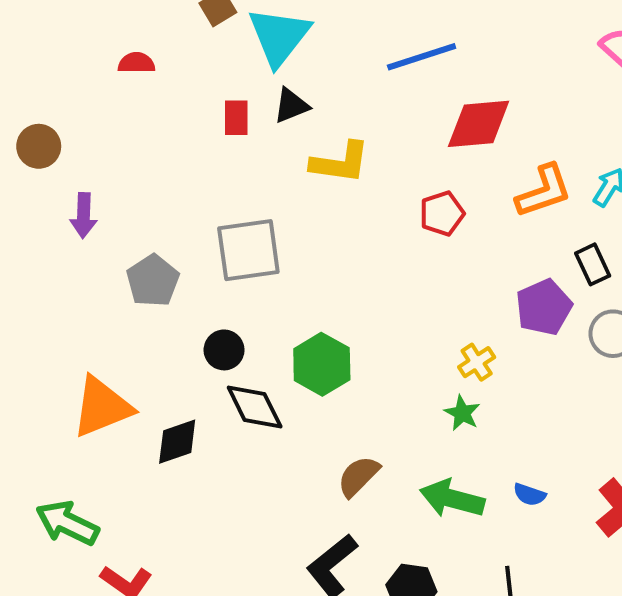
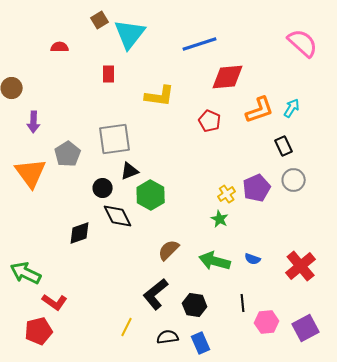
black triangle: (291, 106) -> (130, 171), moved
red pentagon: (442, 214) -> (210, 121), turned -30
purple pentagon: (544, 307) -> (257, 188), moved
orange triangle: (102, 407) -> (31, 173), moved, turned -44

